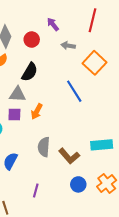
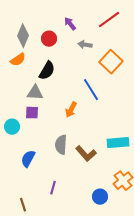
red line: (92, 20) -> (109, 20), turned 40
orange arrow: (37, 111) -> (71, 110), moved
blue circle: (78, 184) -> (100, 197), moved

